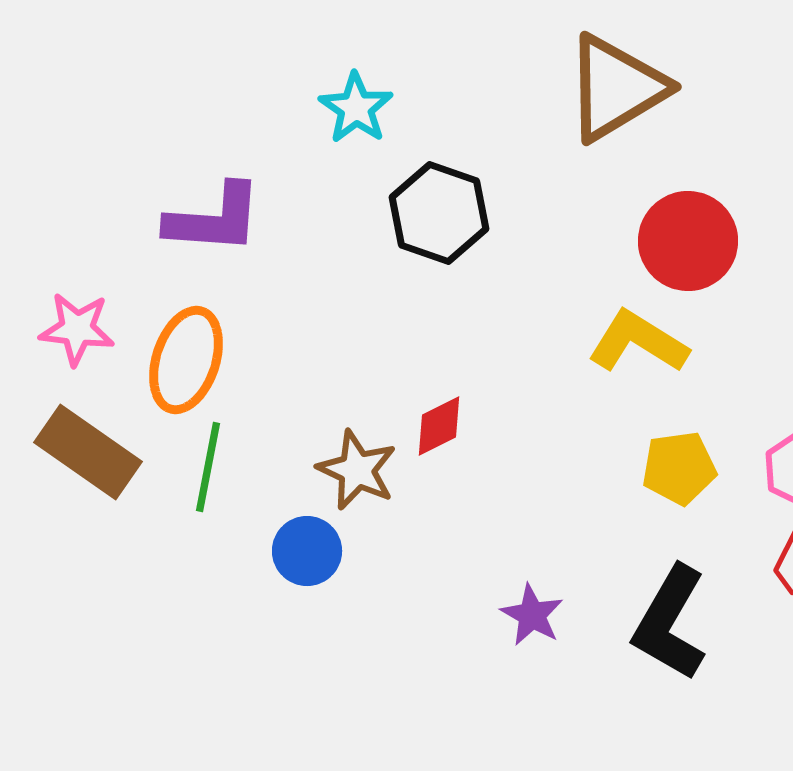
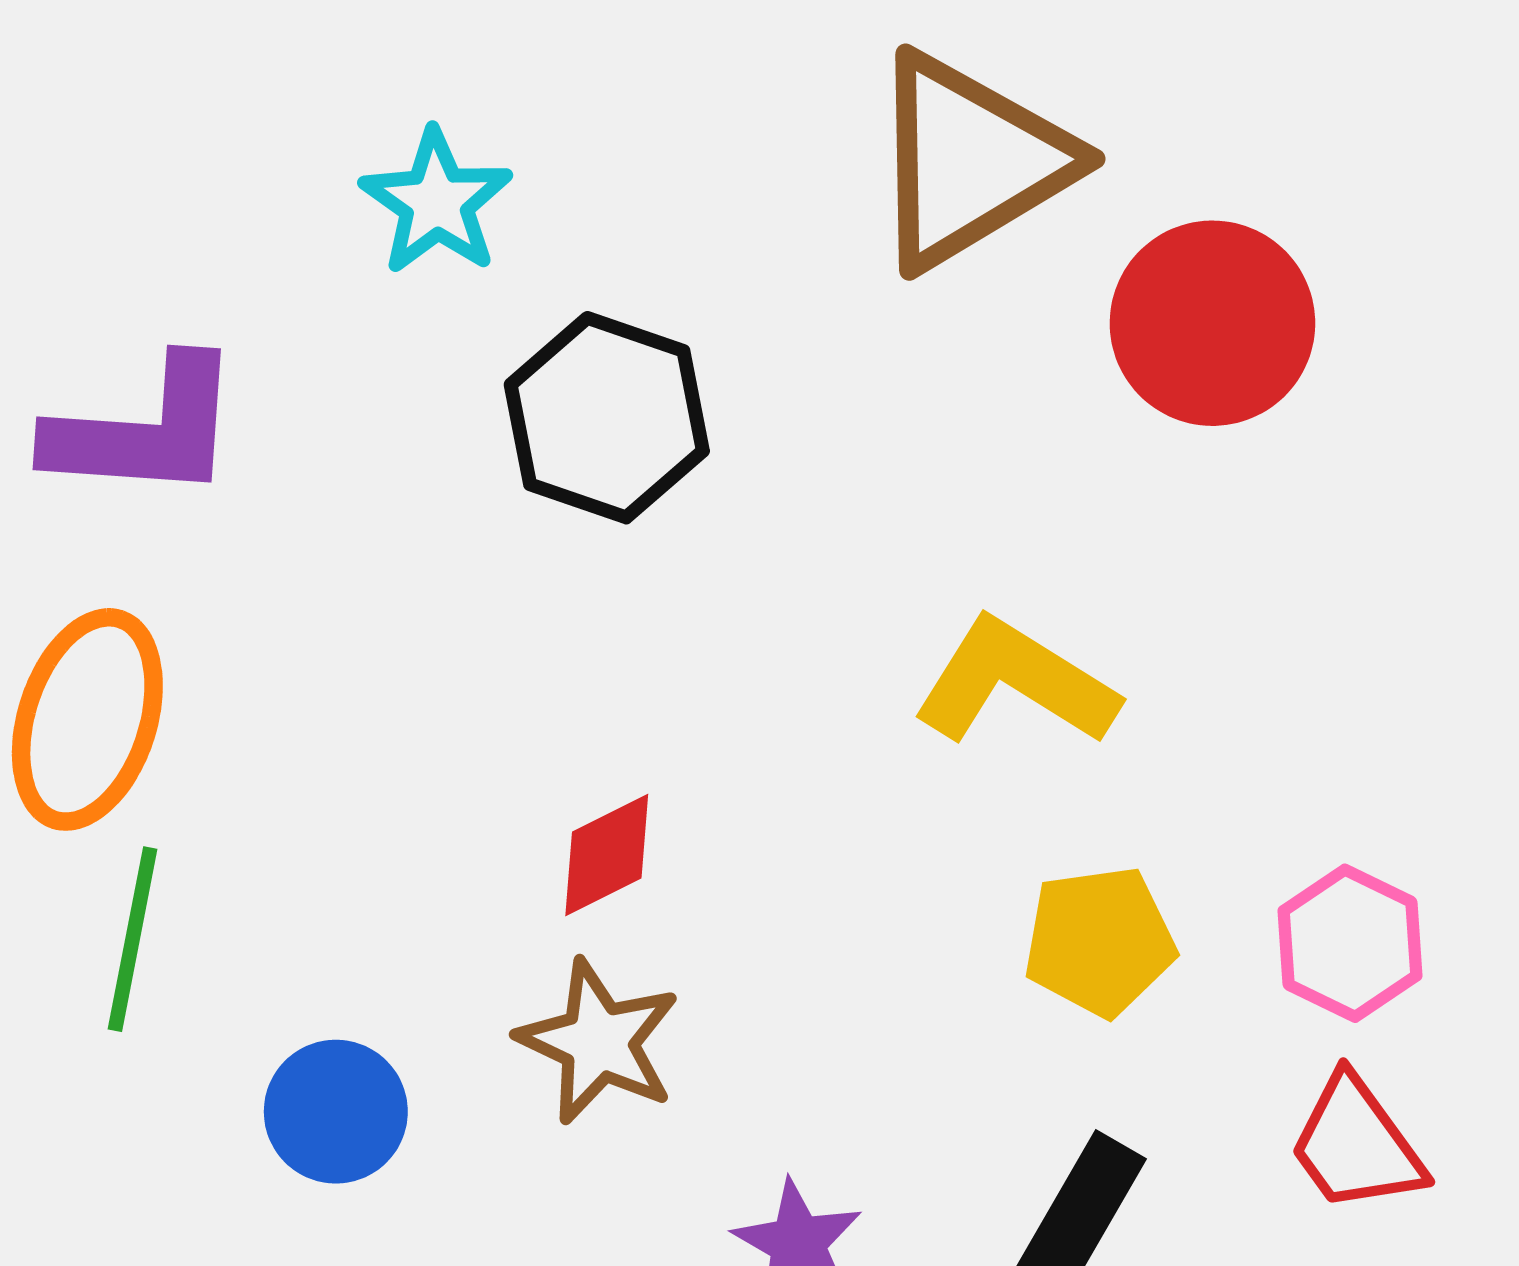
red circle: (688, 241) -> (1212, 323), moved
brown star: (357, 470) -> (599, 1042), moved

